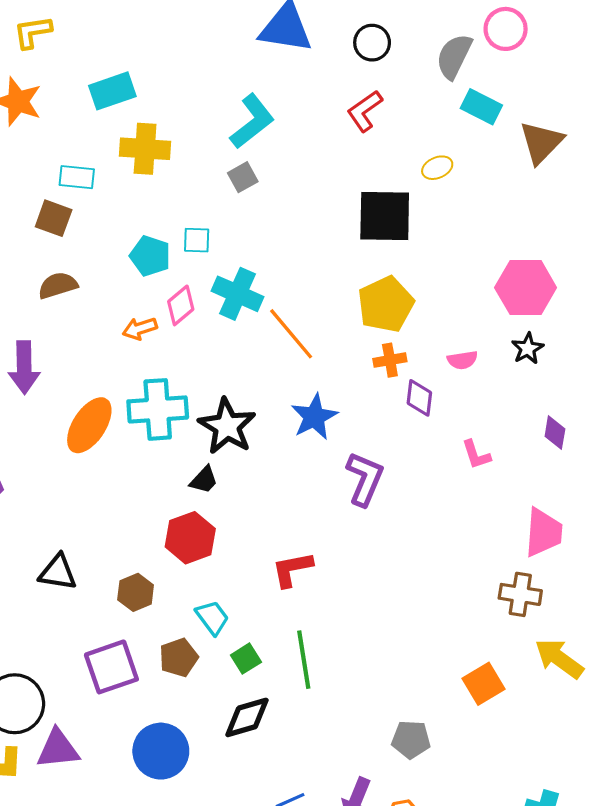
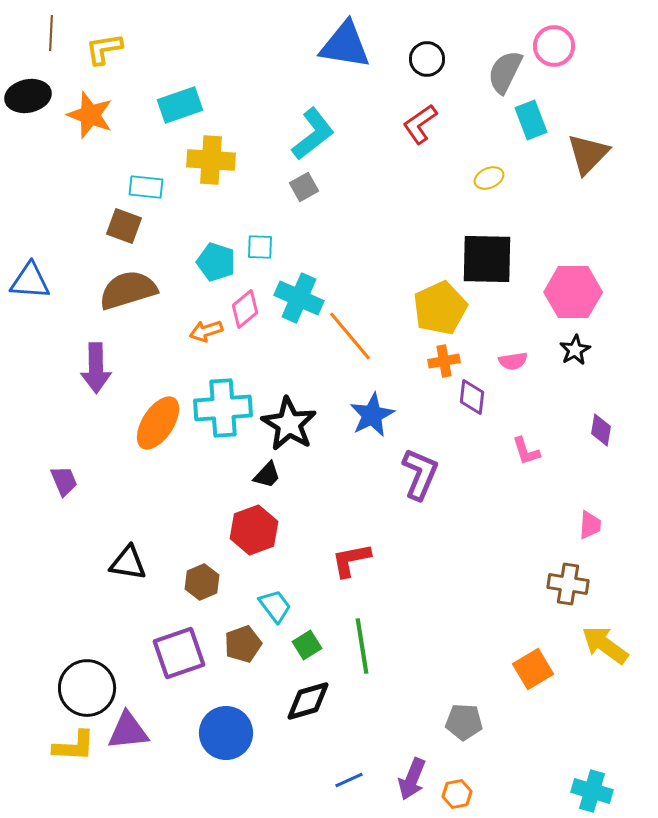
cyan rectangle: (481, 107) -> (531, 120), turned 42
black square: (385, 216) -> (487, 259), moved
brown semicircle: (58, 285) -> (128, 290), size x1.5
pink trapezoid: (543, 532) -> (590, 525), size x0.6

